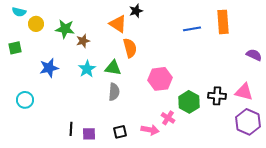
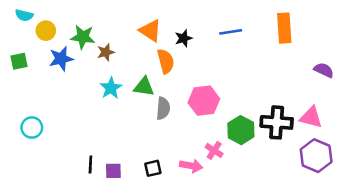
black star: (136, 11) -> (184, 38), moved
blue line: (192, 29) -> (231, 32), moved
blue star: (49, 68) -> (61, 59), moved
gray semicircle: (114, 92) -> (163, 108), moved
black cross: (217, 96) -> (277, 122), size x1.4

